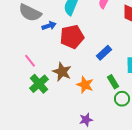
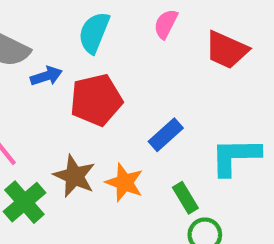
orange star: (85, 85) -> (124, 183), moved

